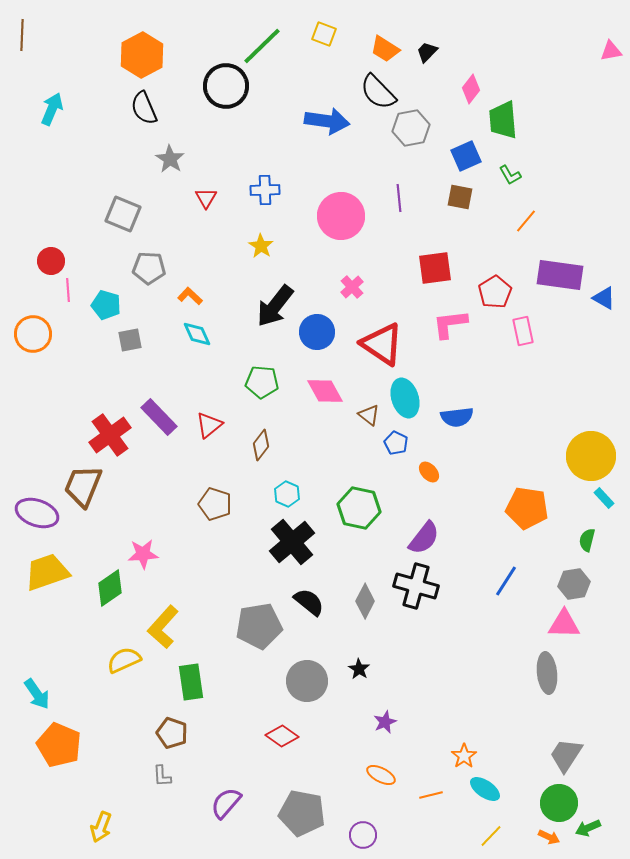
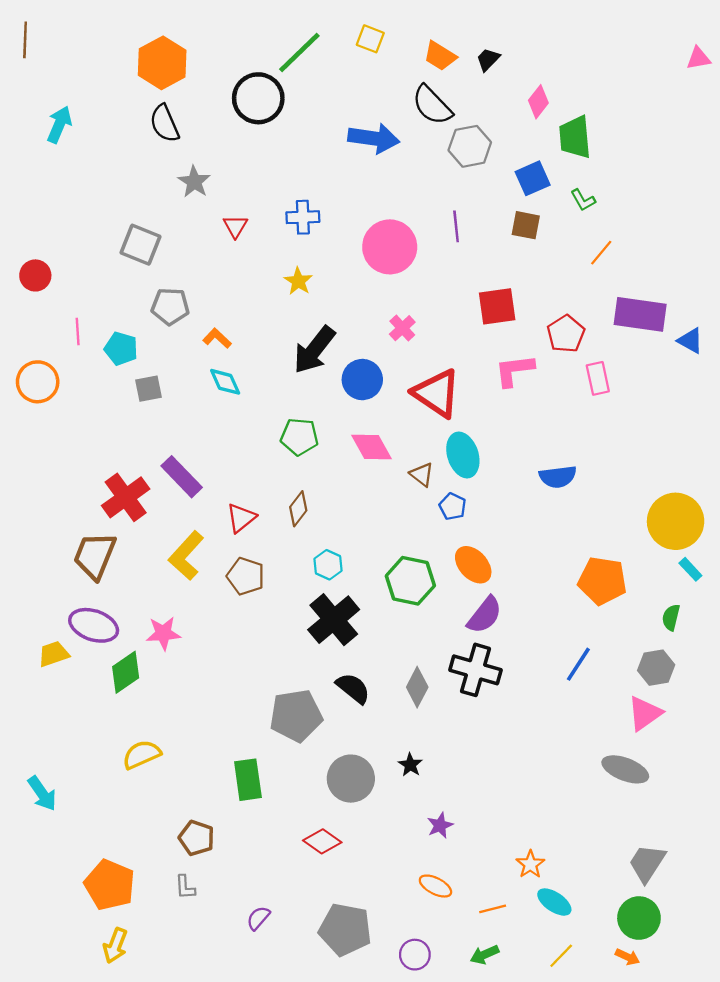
red circle: (51, 261) -> (35, 275), moved
blue semicircle: (457, 417) -> (558, 477), moved
red triangle: (209, 425) -> (241, 518), moved
orange ellipse: (429, 472) -> (473, 565), moved, size x1.6
purple ellipse: (37, 513) -> (94, 625), moved
yellow trapezoid: (47, 572) -> (54, 654), size x0.6
pink triangle: (564, 624) -> (645, 713), turned -36
yellow L-shape: (163, 627) -> (186, 556), moved
gray ellipse: (547, 673) -> (625, 769), turned -63
green rectangle: (191, 682) -> (248, 780), moved
orange pentagon: (59, 745) -> (110, 885), moved
purple semicircle: (226, 803) -> (258, 918), size x0.7
green arrow: (588, 828) -> (485, 955), moved

